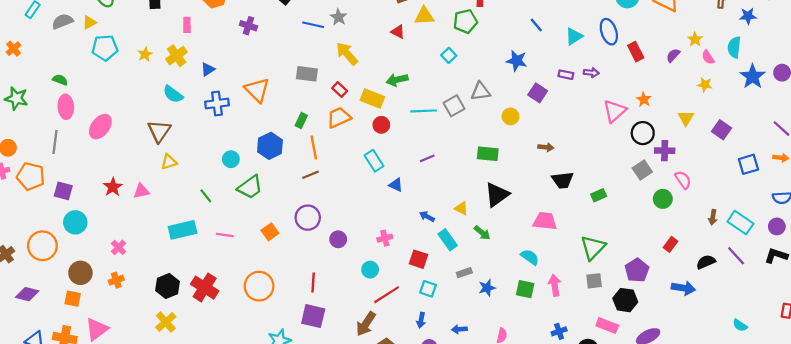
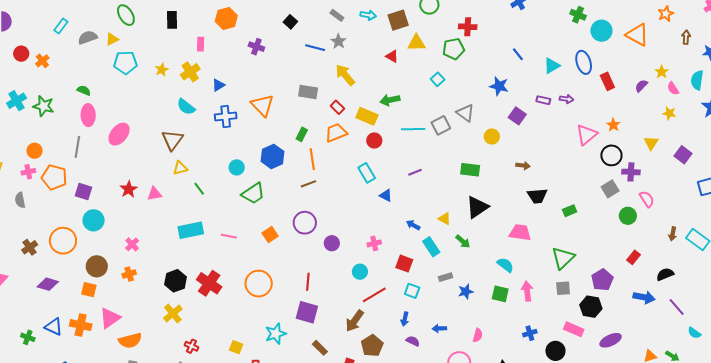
gray triangle: (481, 91) -> (465, 113), turned 42
green line: (206, 196) -> (199, 189), moved
purple line: (736, 256) -> (677, 307), moved

